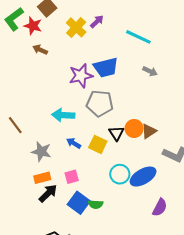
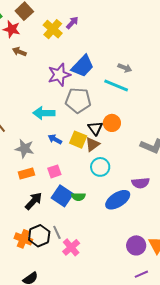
cyan line: (138, 37) -> (116, 86), moved
blue trapezoid: (106, 67) -> (83, 66), turned -30
brown triangle: (149, 131) -> (92, 144), moved
blue ellipse: (143, 177) -> (118, 200), moved
black arrow: (48, 193) -> (34, 201), moved
purple semicircle: (160, 207) -> (140, 183), moved, turned 60

